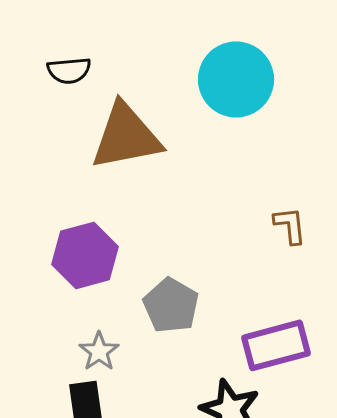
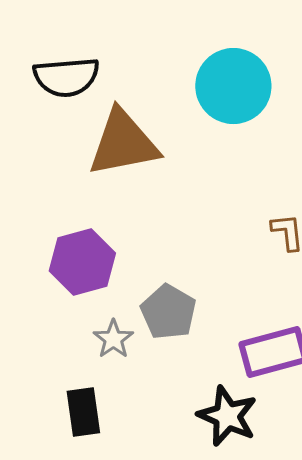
black semicircle: (69, 70) -> (66, 77), size x1.5
gray star: (99, 351) -> (113, 339), moved

